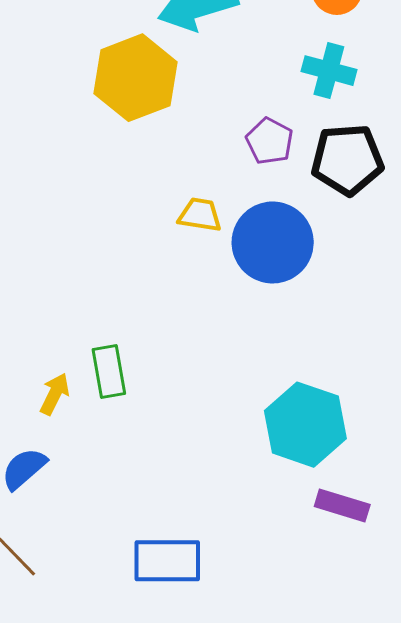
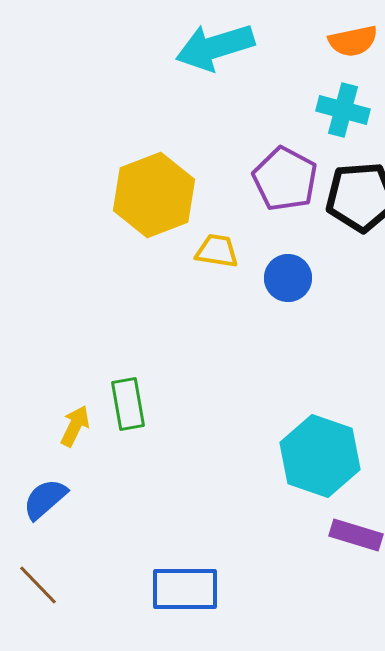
yellow hexagon: (135, 78) -> (154, 195), moved
purple pentagon: (270, 141) -> (285, 179), size x1.4
blue circle: (273, 242) -> (288, 278), size x0.6

